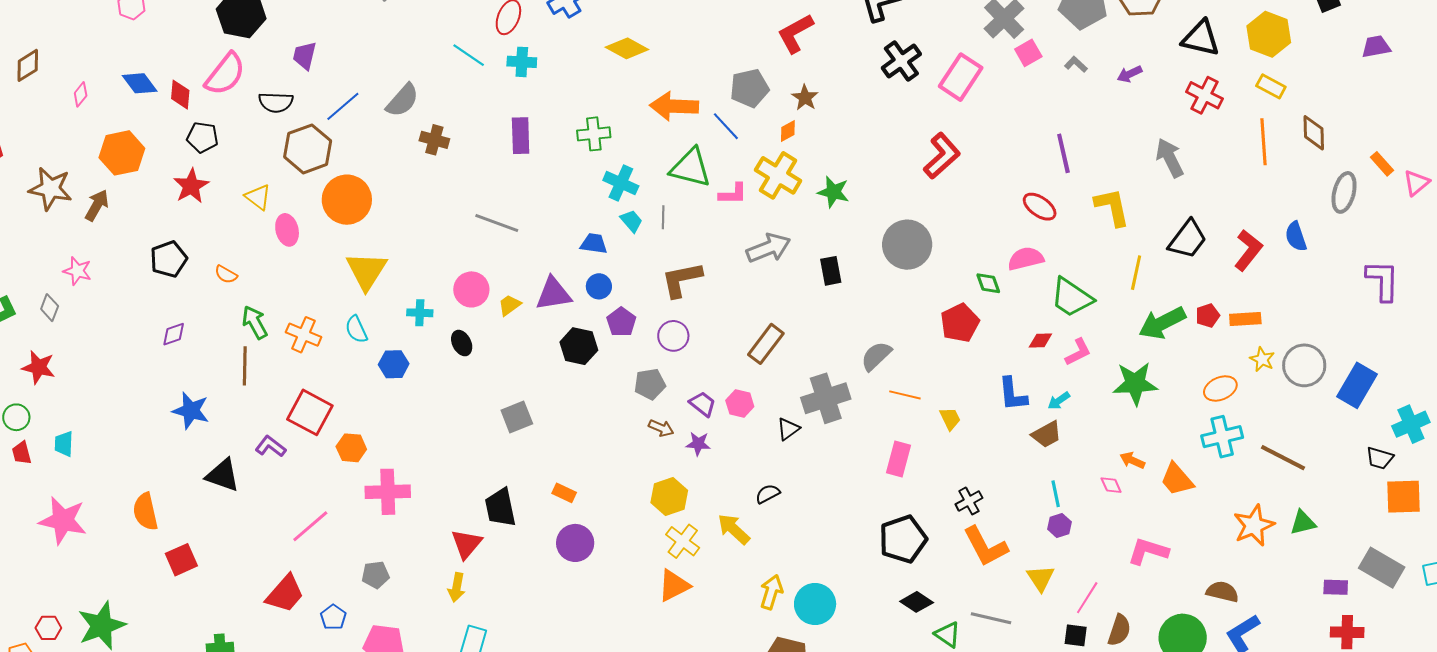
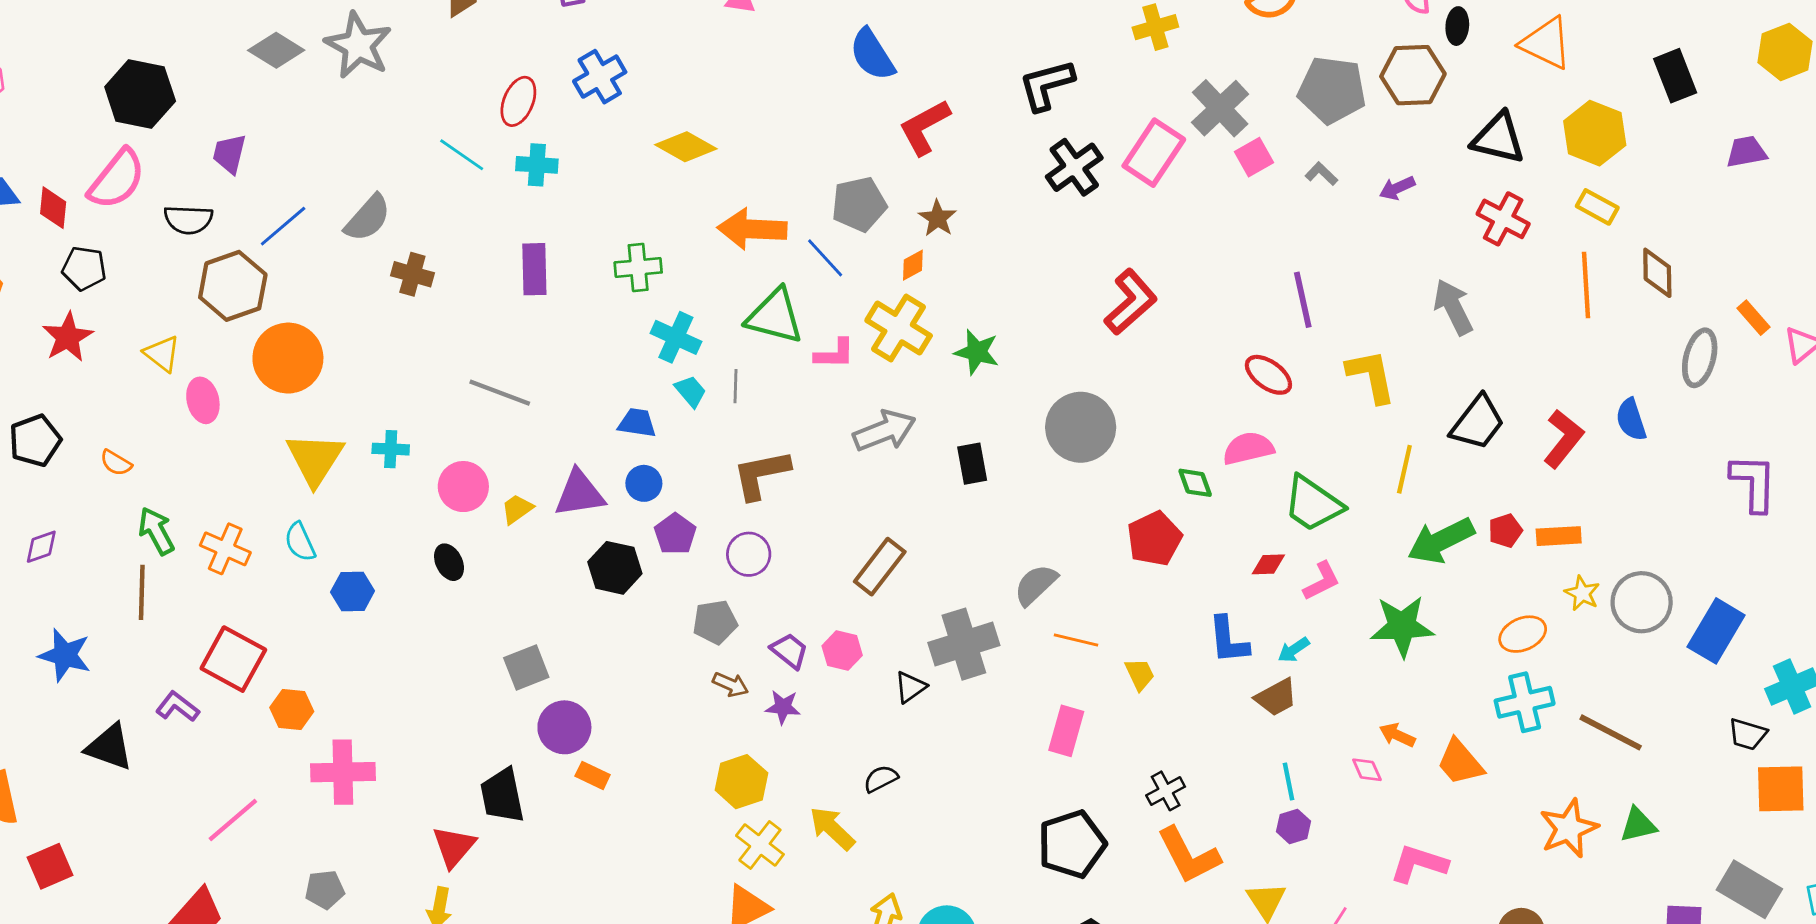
pink rectangle: (961, 77) -> (1154, 153), moved
cyan cross: (420, 313) -> (391, 449), moved
purple circle: (575, 543) -> (564, 727), moved

